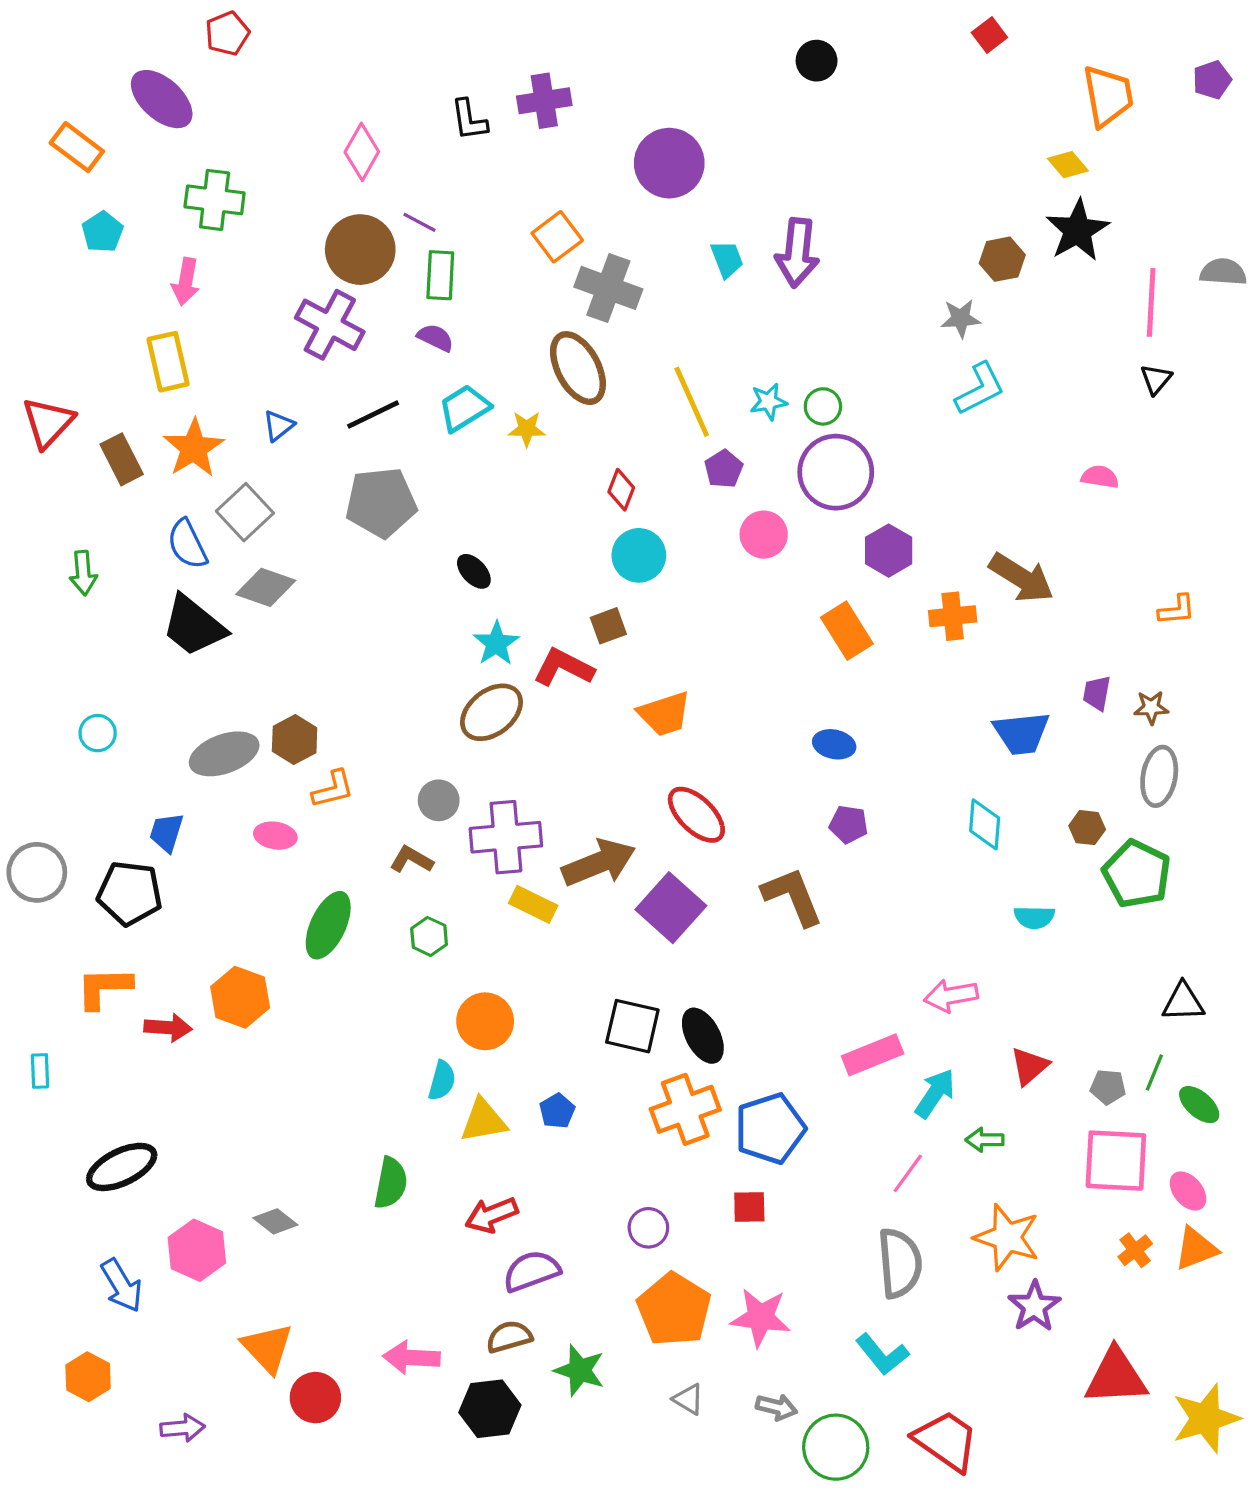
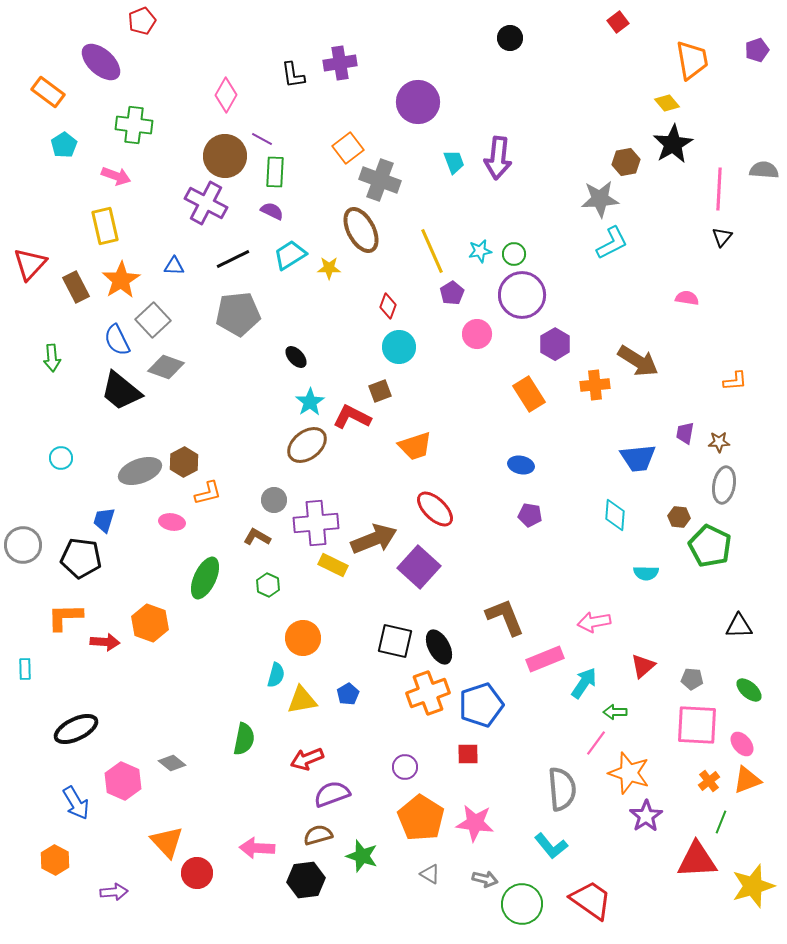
pink arrow: (186, 282) -> (116, 176), turned -80
gray star: (961, 318) -> (600, 199), size x1.5
blue triangle: (279, 426) -> (174, 266), turned 40
brown L-shape: (793, 896) -> (505, 617), moved
green line: (1154, 1073) -> (721, 822), moved
pink line: (908, 1173) -> (596, 743), moved

